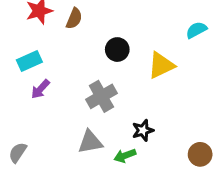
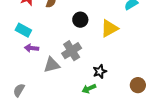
cyan rectangle: (29, 61) -> (23, 30), turned 56
purple arrow: (40, 89) -> (32, 48), turned 56
gray triangle: (90, 142) -> (52, 65), moved

